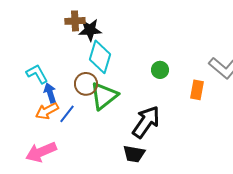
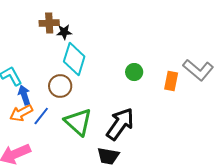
black star: (90, 30) -> (64, 32), size x0.7
orange rectangle: (197, 90) -> (171, 81), moved
green triangle: (104, 96) -> (78, 122), moved, turned -40

